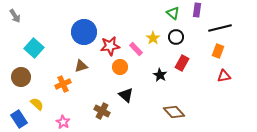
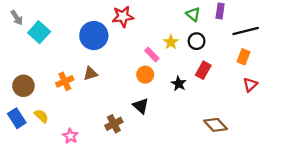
red star: (110, 46) -> (123, 17), moved
cyan square: (34, 48) -> (39, 32), moved
orange circle: (120, 67) -> (145, 75), moved
red triangle: (224, 76) -> (250, 85), turned -32
orange cross: (63, 84) -> (65, 81), moved
brown cross: (102, 111) -> (114, 124), turned 35
brown diamond: (174, 112) -> (216, 125), moved
blue rectangle: (19, 119) -> (17, 118), moved

